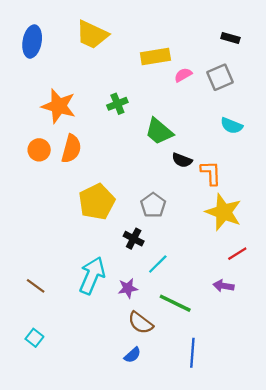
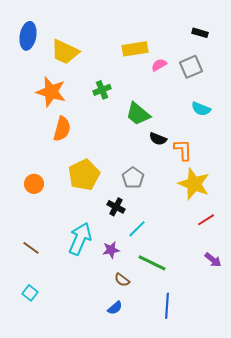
yellow trapezoid: (92, 35) -> (65, 52), moved
orange circle: (39, 150) -> (34, 184), moved
purple arrow: (223, 286) -> (213, 260), moved, turned -150
brown semicircle: (140, 323) -> (122, 280), size x0.7

